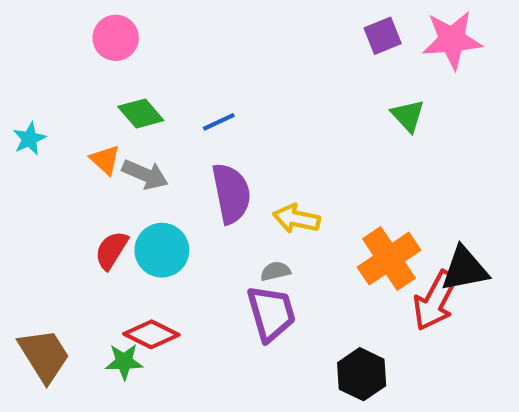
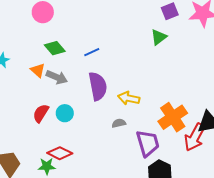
green triangle: (408, 116) -> (159, 37), moved, turned 36
cyan circle: (162, 250) -> (65, 113), size x0.7
purple trapezoid: (271, 313) -> (148, 143), moved

